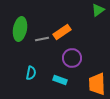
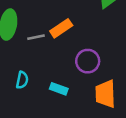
purple circle: (72, 58) -> (88, 61), moved

